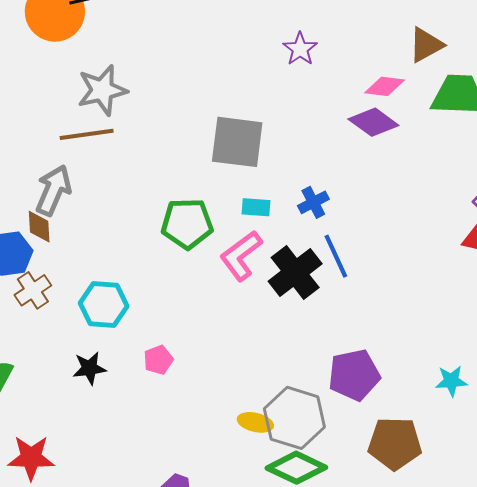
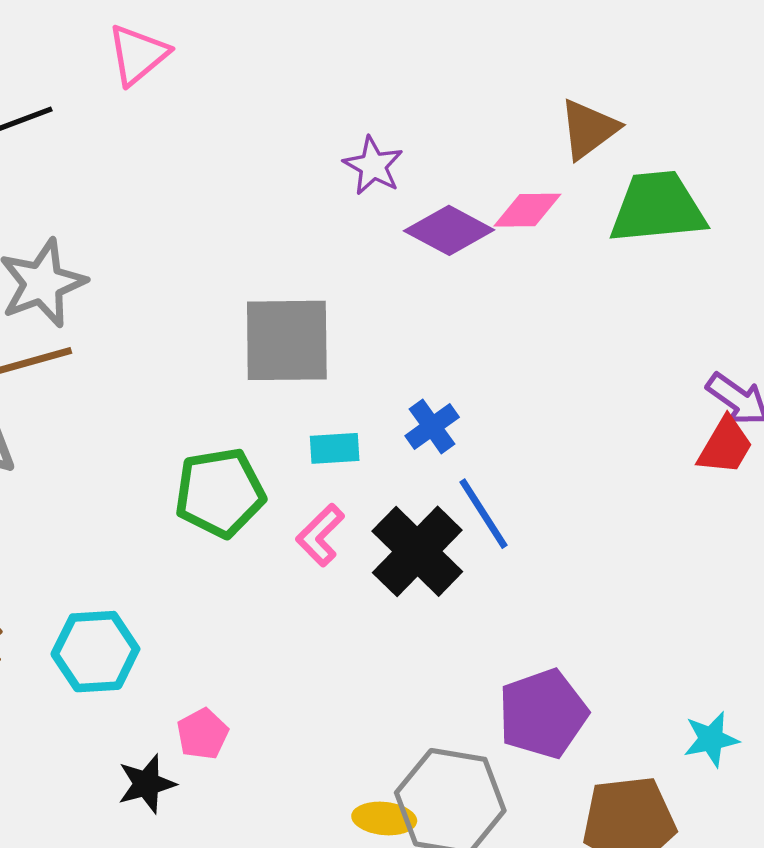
purple diamond: (373, 122) -> (449, 230), moved
pink L-shape: (241, 256) -> (320, 535), size x0.7
black star: (89, 368) -> (147, 784), moved
cyan star: (451, 381) -> (711, 739), moved

